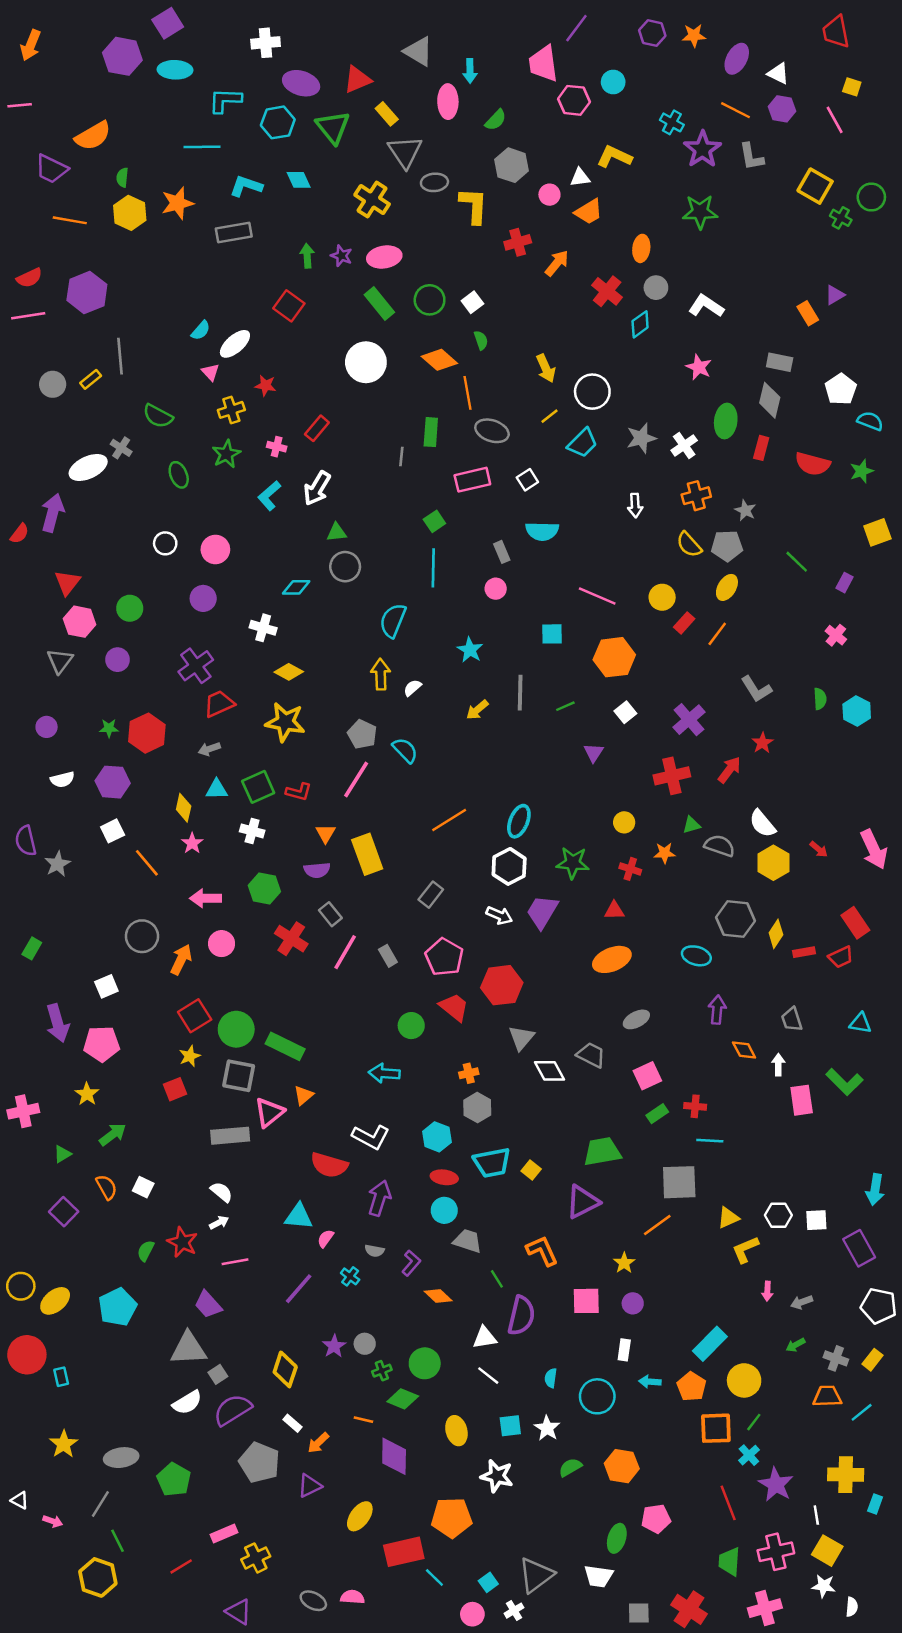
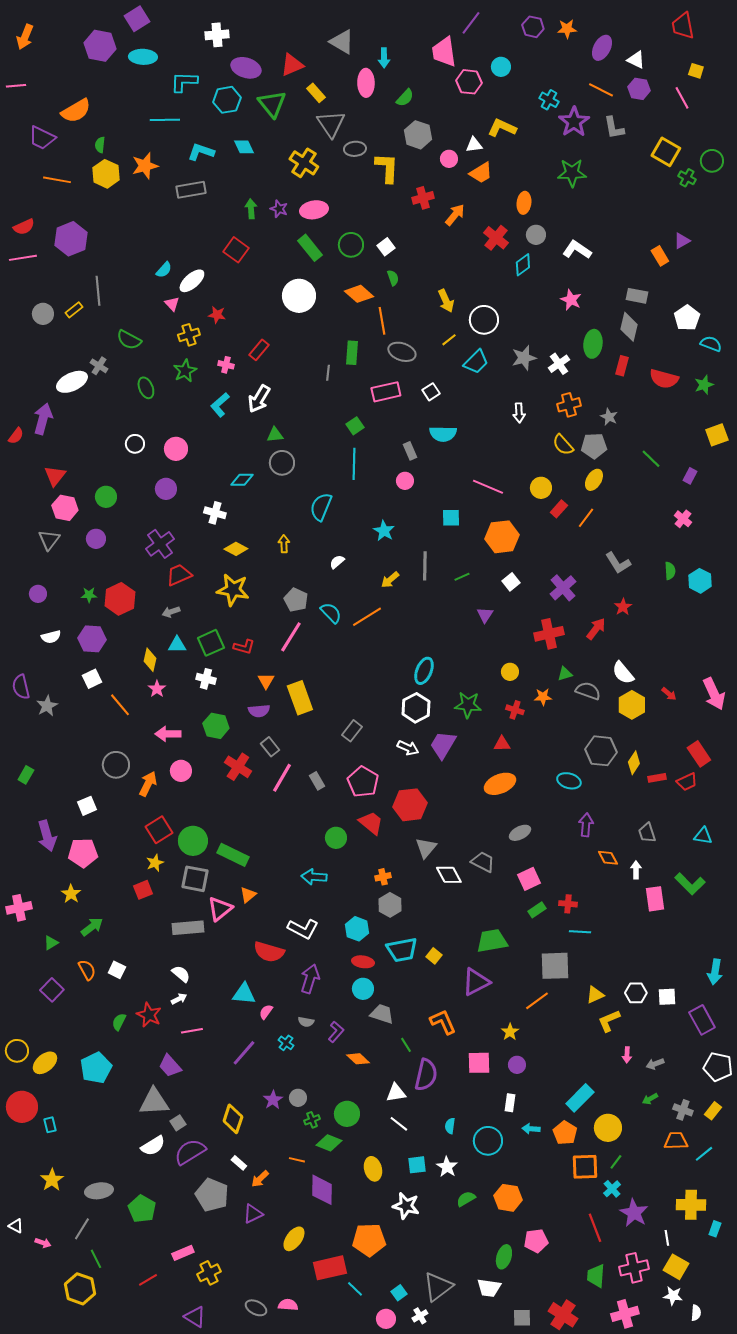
yellow arrow: (381, 674) -> (284, 544), moved, size x0.7
orange line: (449, 820) -> (367, 617), moved

